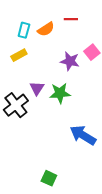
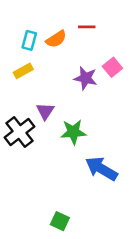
green star: (60, 93) -> (73, 132), moved

